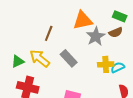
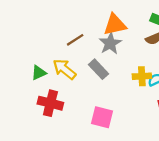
brown line: (49, 33) -> (75, 40), turned 35
gray star: (96, 36) -> (110, 43), moved

